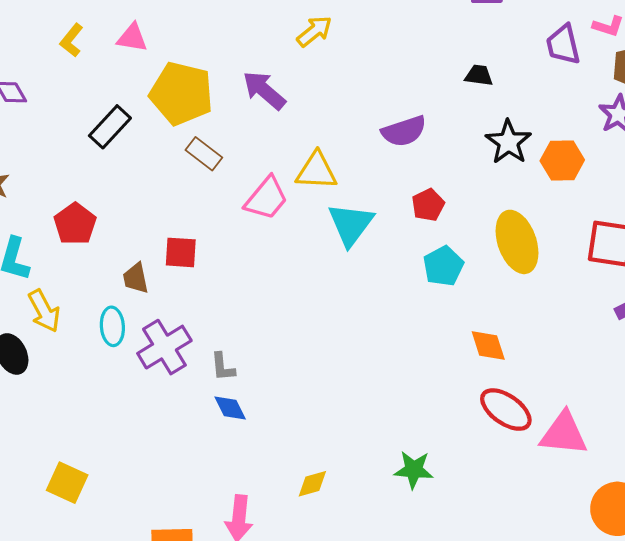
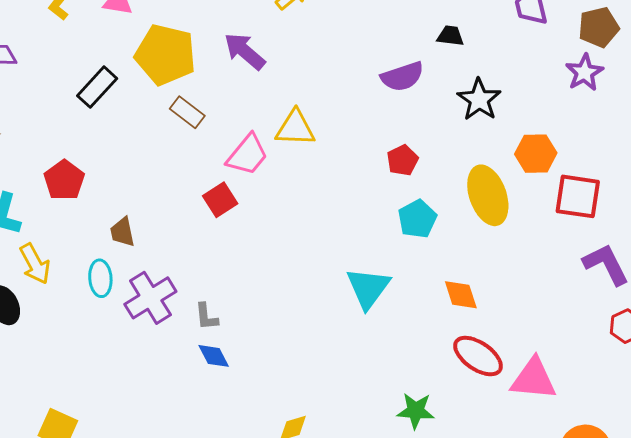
purple semicircle: (404, 131) -> (402, 77), moved
orange hexagon: (562, 160) -> (536, 154), moved
cyan triangle: (351, 224) -> (368, 288), moved
red square: (181, 252) -> (220, 200), moved, turned -36
green star: (414, 470) -> (416, 411), moved

